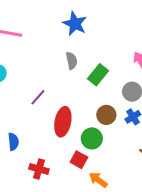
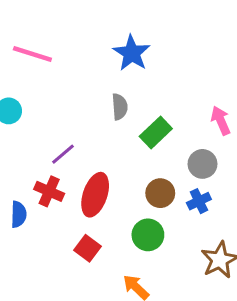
green circle: (92, 138) -> (148, 235), moved
red square: (79, 160) -> (88, 248), moved
red cross: (39, 169) -> (49, 191), moved

